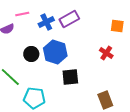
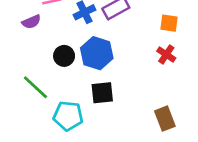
orange square: (117, 26) -> (169, 23), moved
black square: (70, 77) -> (102, 93), moved

